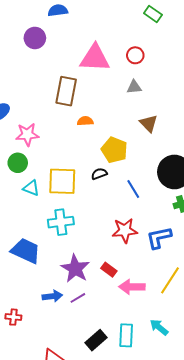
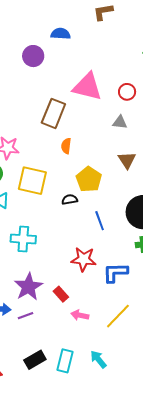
orange semicircle: (85, 121) -> (66, 146), turned -91
yellow square: (62, 181) -> (32, 181), moved
pink arrow: (132, 287) -> (80, 315), size x0.7

